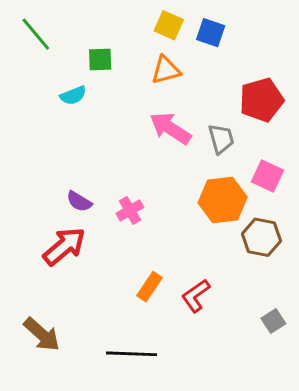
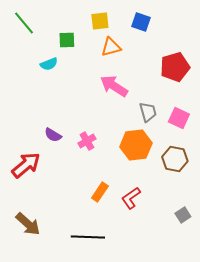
yellow square: (169, 25) -> (100, 21), moved, turned -30
gray trapezoid: (221, 139) -> (148, 112), moved
orange hexagon: (223, 200) -> (136, 145), moved
red arrow: (64, 246) -> (26, 165), moved

